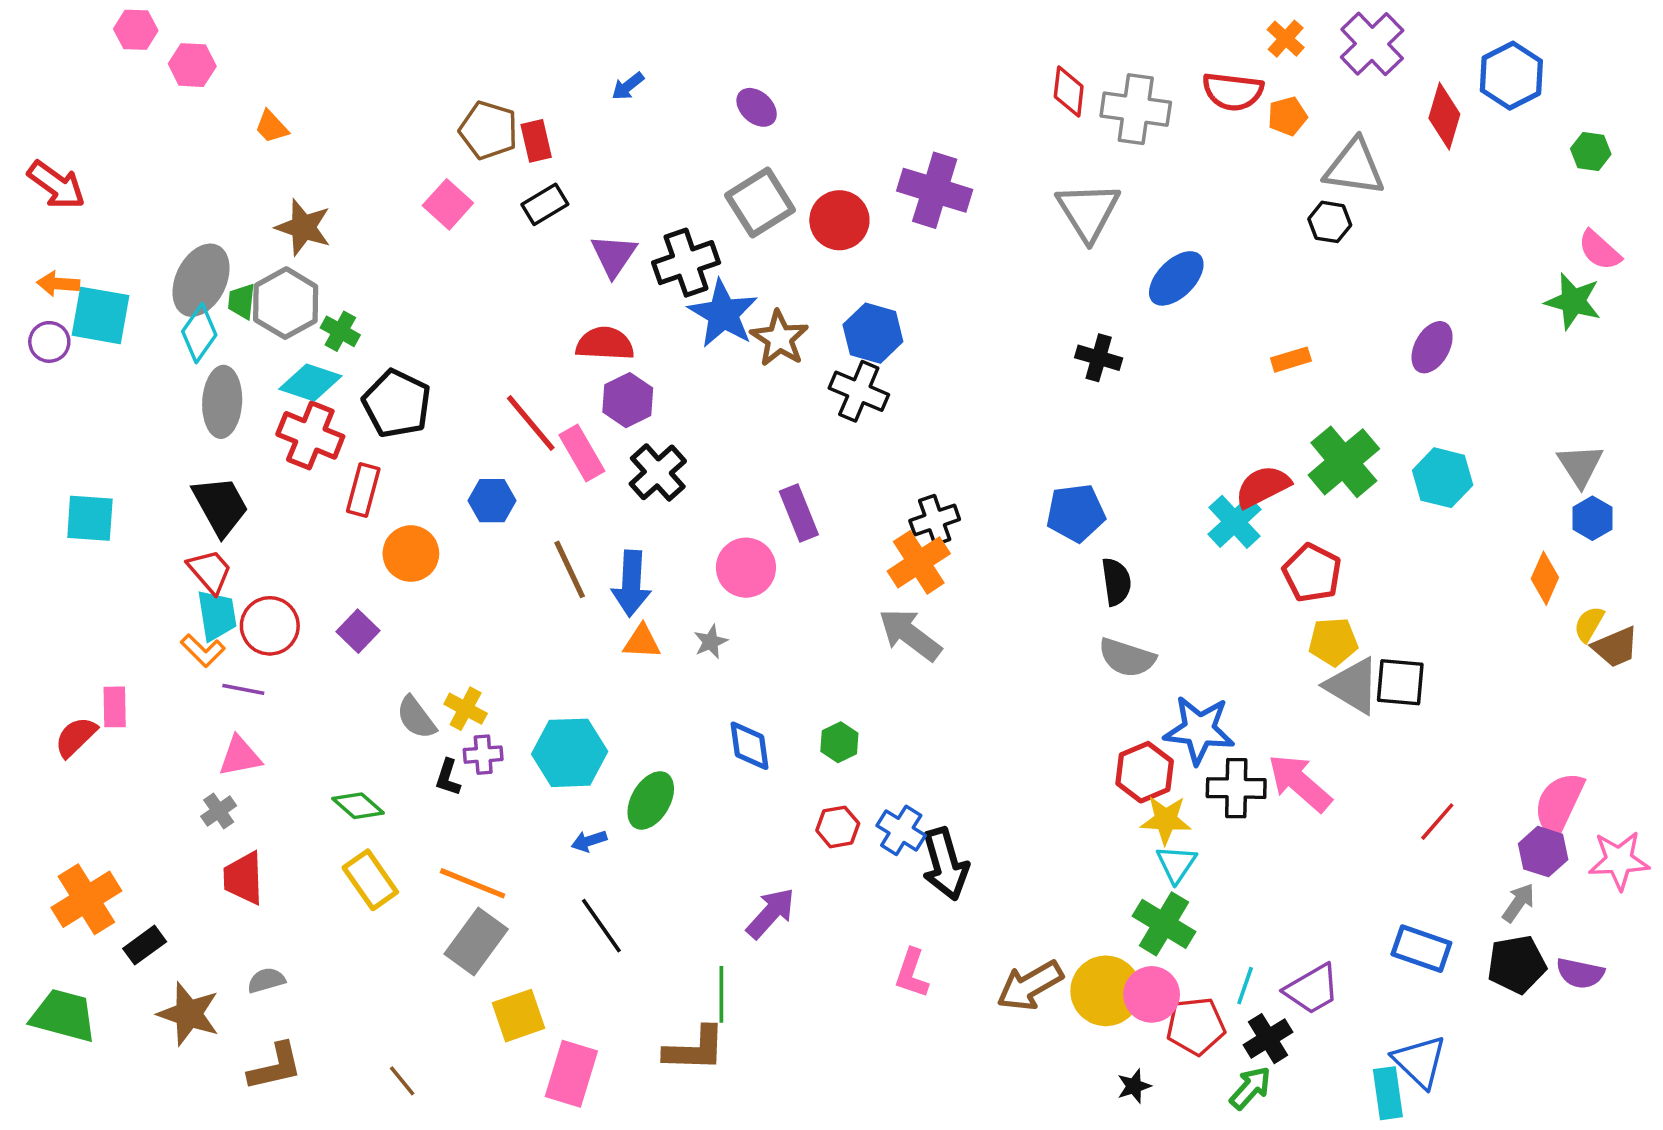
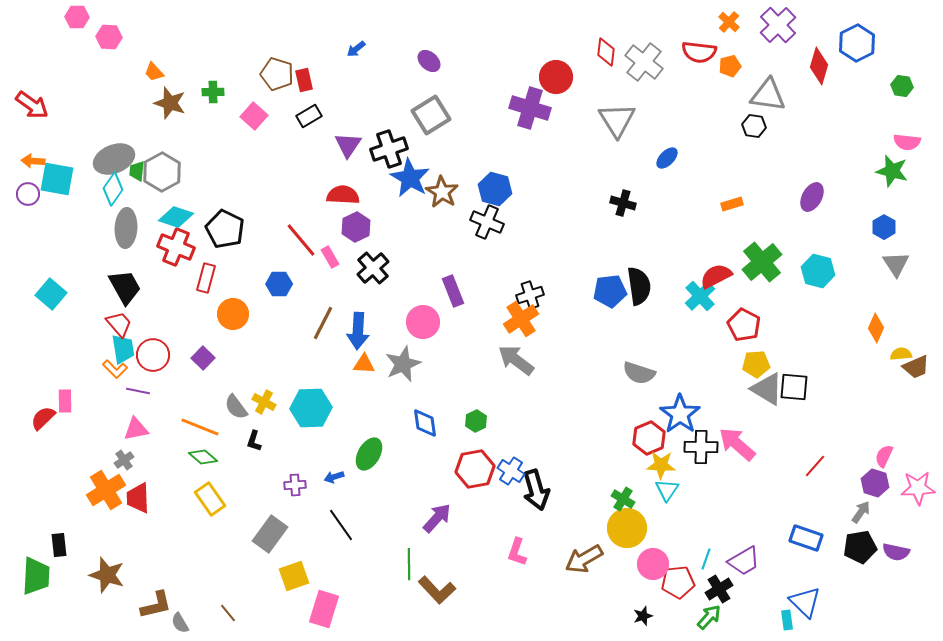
gray cross: (1136, 109) -> (644, 62), turned 30
red circle: (839, 220) -> (556, 77), moved
brown star: (303, 227) -> (170, 103), moved
pink semicircle: (1600, 250) -> (907, 142), turned -36
blue ellipse: (1176, 278) -> (667, 158), size x0.7
gray ellipse: (201, 280) -> (114, 159), turned 42
green cross: (340, 331) -> (213, 92), moved, turned -30
pink rectangle: (582, 453) -> (330, 257), size x0.7
cyan square: (90, 518) -> (51, 294), turned 36
blue hexagon: (1592, 518) -> (884, 227), moved
brown line: (570, 569) -> (323, 323), turned 52
black semicircle: (1116, 582) -> (639, 286), moved, size x1.4
yellow semicircle: (1589, 624) -> (901, 354), turned 55
gray star: (711, 642) -> (403, 364), size x1.8
blue star: (1199, 730) -> (680, 414), turned 30
cyan hexagon: (570, 753) -> (311, 408), moved
purple cross: (483, 755) -> (295, 485), moved
pink semicircle: (1559, 804) -> (884, 456), size x0.6
red hexagon: (838, 827) -> (475, 469), size x1.6
orange line: (473, 883) -> (200, 427), moved
orange cross: (86, 899) -> (106, 490), moved
green cross: (1164, 924) -> (623, 499), moved, size x0.7
black rectangle: (145, 945) -> (59, 545), moved, turned -60
gray semicircle: (266, 980) -> (180, 623), moved, turned -105
yellow circle: (1106, 991) -> (627, 528), moved
green trapezoid: (63, 1016) -> (36, 576), turned 78
brown L-shape: (695, 1049) -> (437, 590), moved, turned 45
cyan rectangle: (1388, 1093) -> (787, 620), size x0.7

